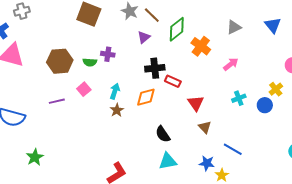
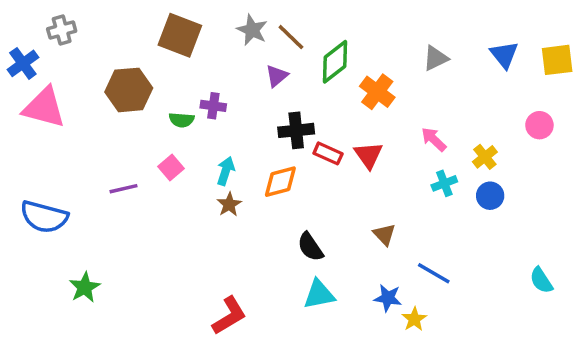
brown hexagon: (60, 61) -> (129, 90), moved
pink arrow: (231, 64) -> (434, 139), moved, turned -98
yellow cross: (276, 89) -> (485, 157), moved
red triangle: (196, 103) -> (368, 155), moved

